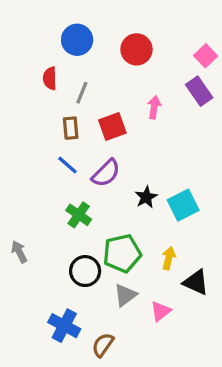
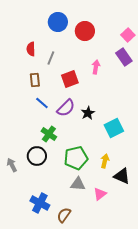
blue circle: (77, 40) -> (58, 22), moved
brown rectangle: (71, 128) -> (35, 80), moved
black star: (146, 197) -> (88, 113), moved
gray arrow: (19, 252) -> (12, 165), moved
black circle: (85, 271) -> (37, 156), moved
gray triangle: (125, 295) -> (78, 184), turned 42

